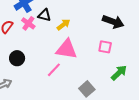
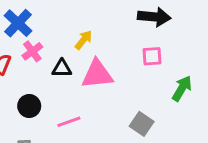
black triangle: (44, 15) -> (62, 68), moved
pink cross: (28, 23) -> (32, 51), turned 32
pink line: (54, 70) -> (69, 122), moved, turned 42

